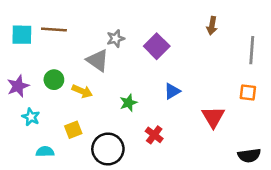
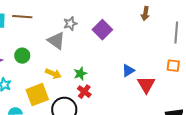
yellow arrow: (82, 91) -> (53, 74), moved
blue triangle: (172, 91) -> (128, 71), moved
yellow square: (73, 130) -> (37, 95), size x1.6
red cross: (154, 135) -> (84, 92), moved

